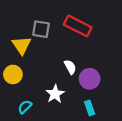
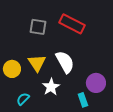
yellow triangle: (22, 45) -> (37, 63), moved
white semicircle: (70, 67) -> (65, 62), size x1.6
purple circle: (90, 79) -> (96, 83), moved

